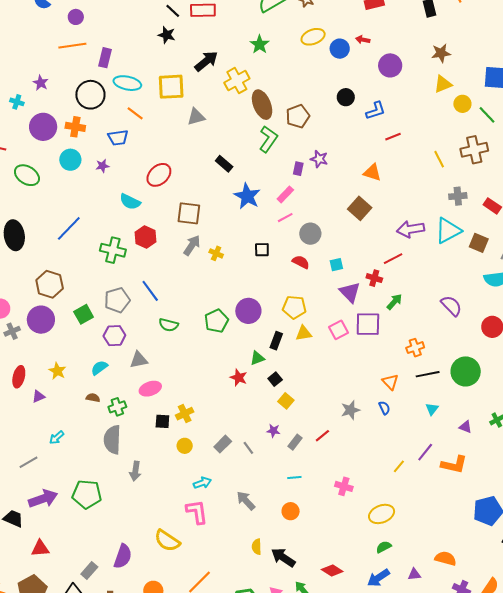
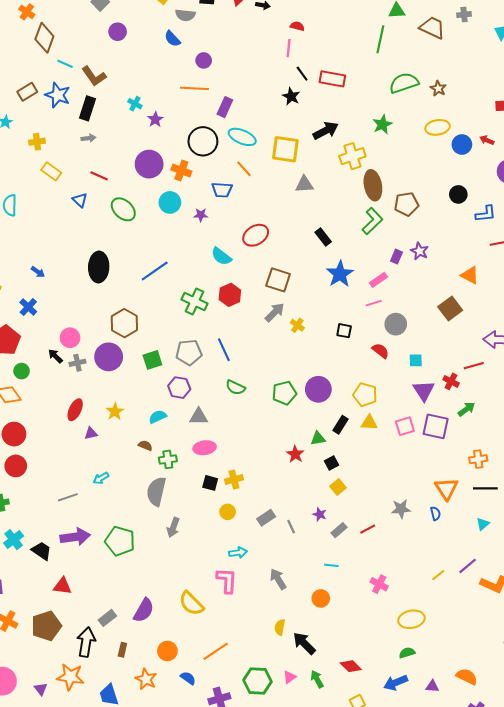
cyan cross: (17, 102) -> (135, 104), moved
orange triangle: (390, 382) -> (446, 489), size x1.4

